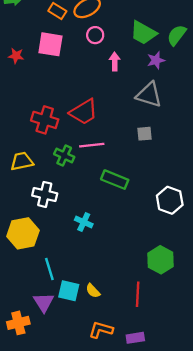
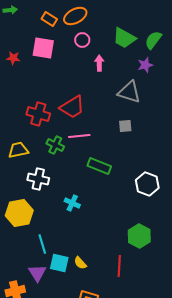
purple star: (156, 60) -> (145, 65), moved

